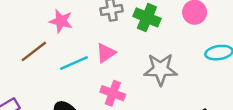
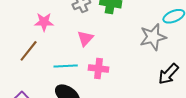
cyan line: (74, 63) -> (66, 66), moved, turned 35
gray star: (161, 69) -> (153, 37), moved

